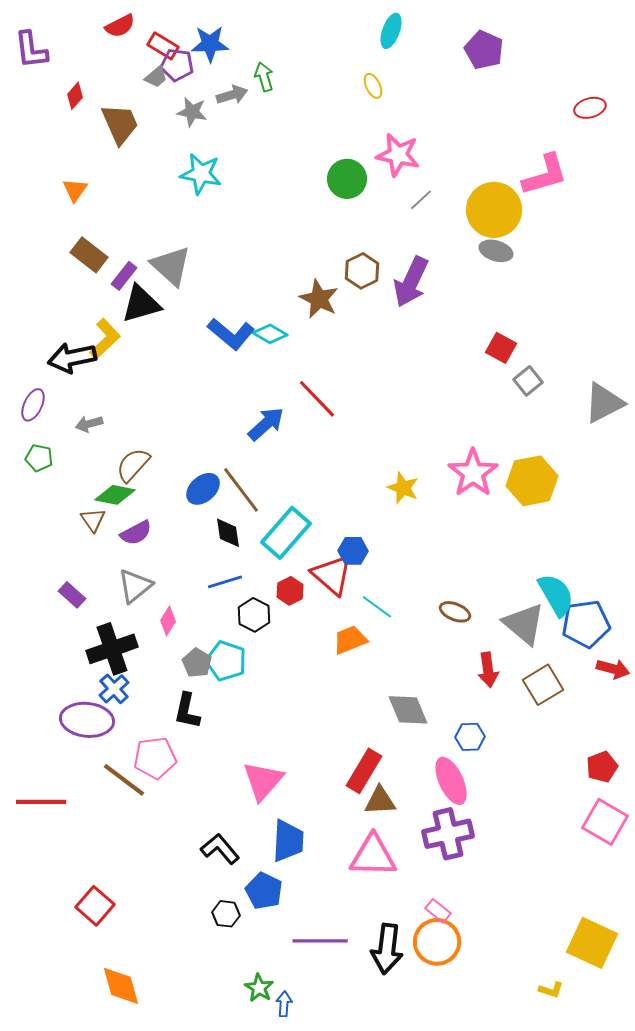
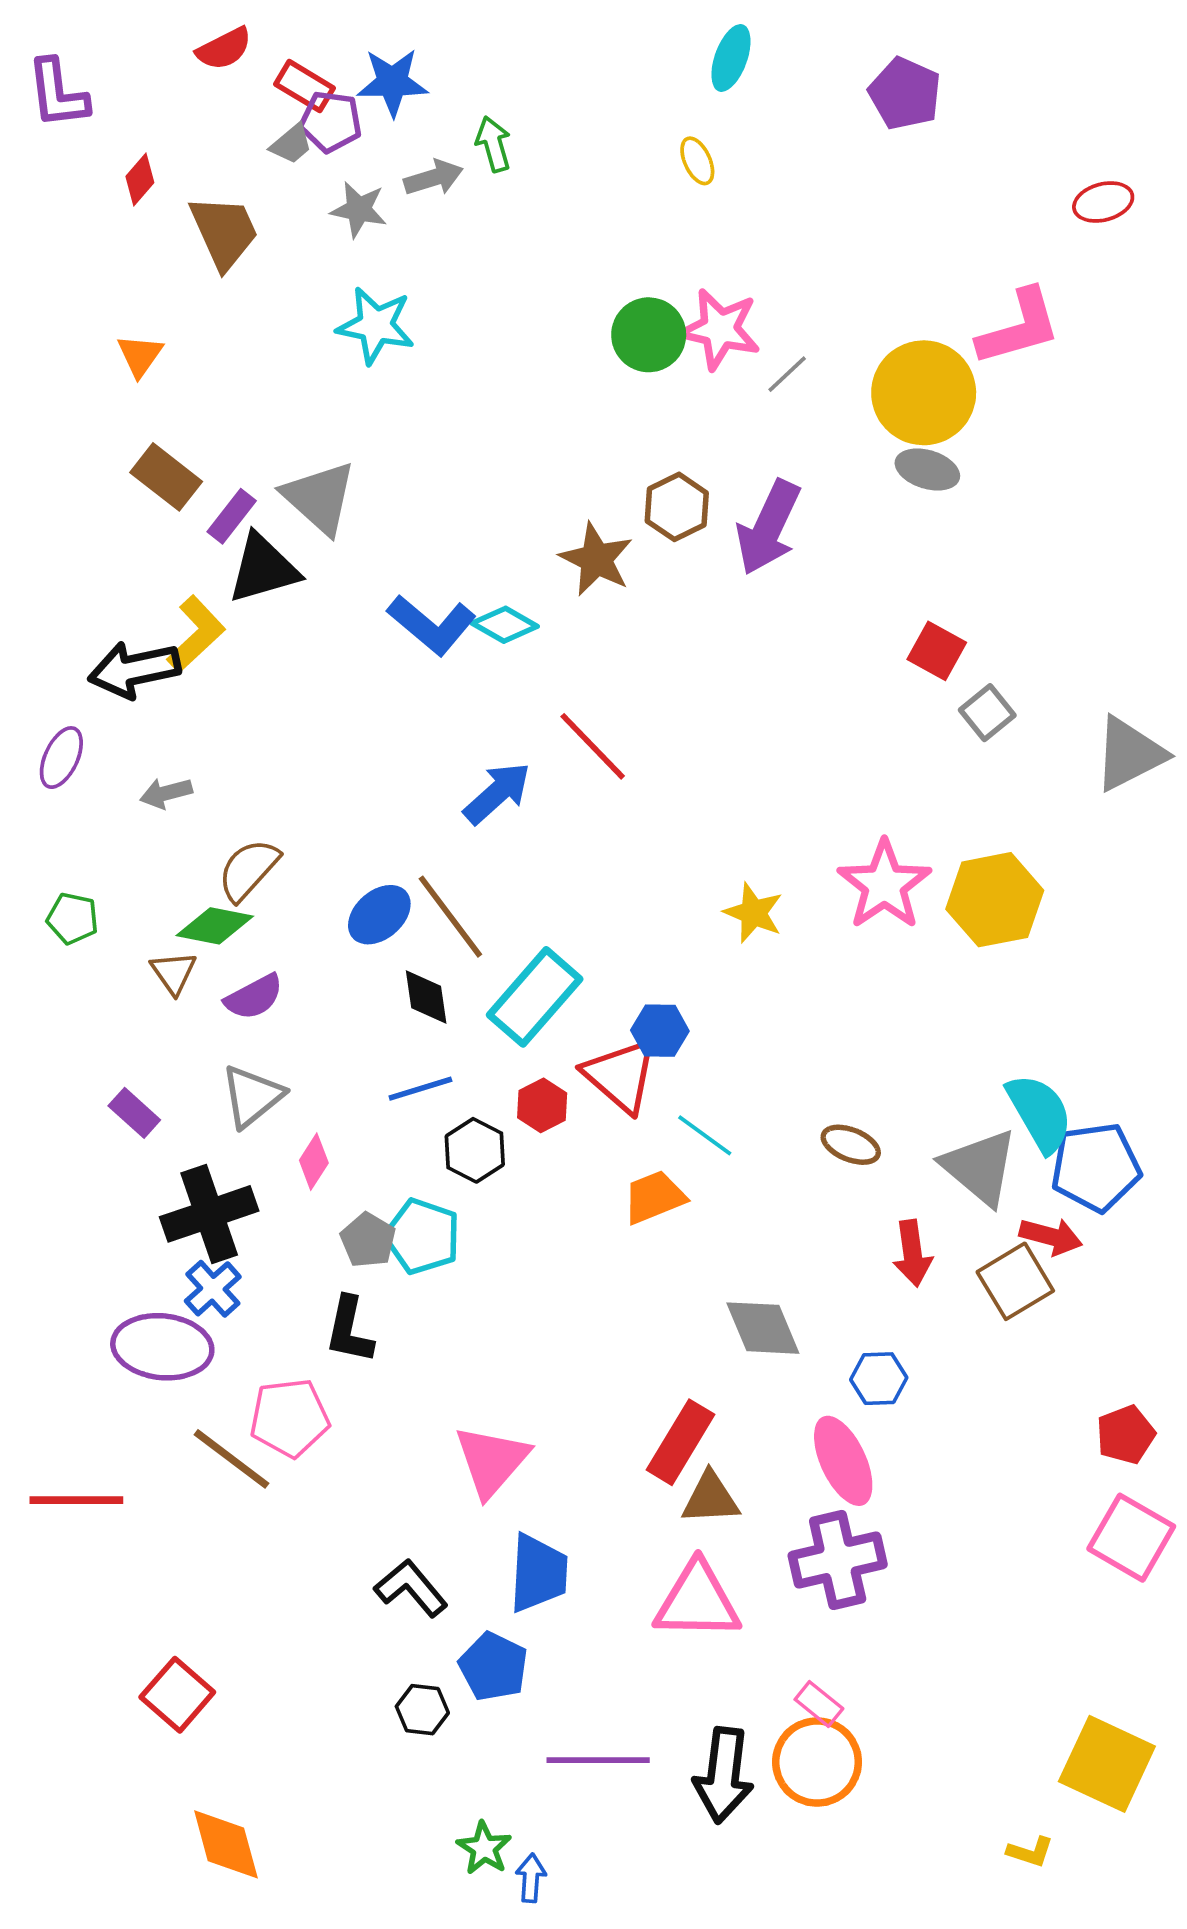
pink star: (398, 155) -> (720, 329), moved
green pentagon: (39, 458) -> (73, 918), moved
red arrow: (613, 669) -> (1051, 1236), moved

